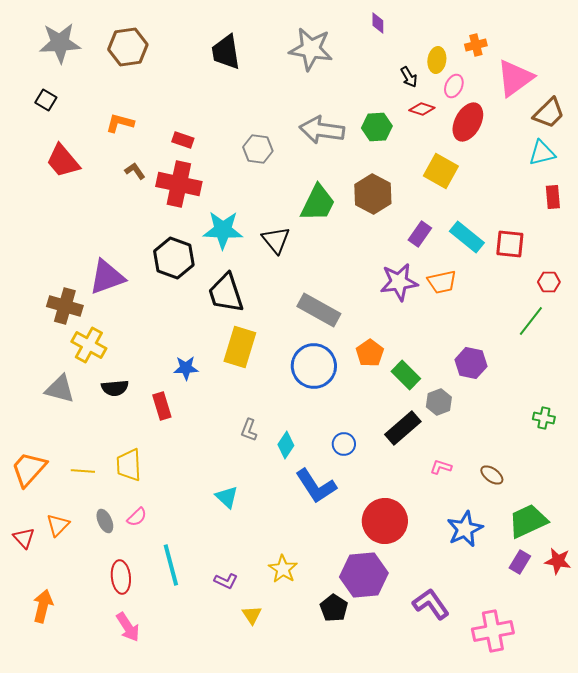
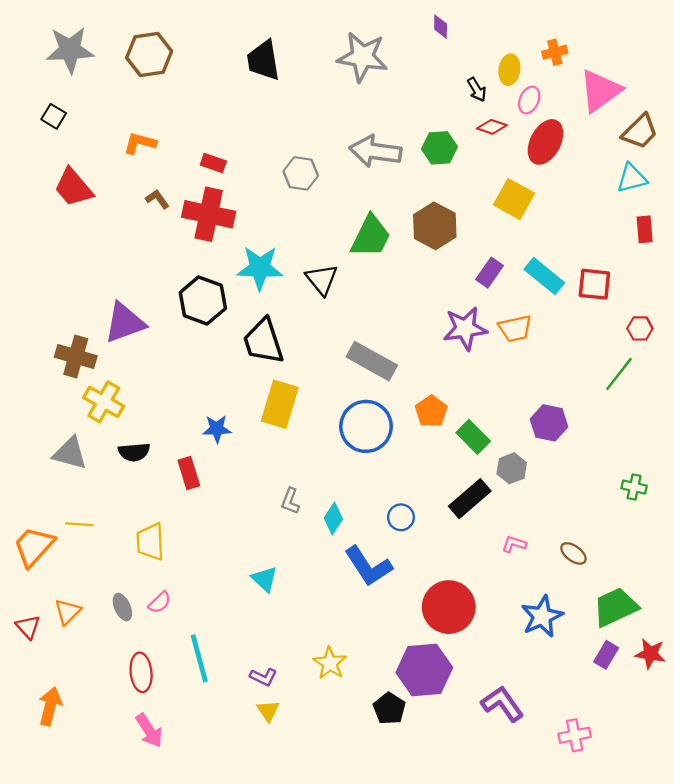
yellow line: (83, 471) -> (79, 524), moved
yellow triangle: (252, 615) -> (268, 711), moved
pink cross: (493, 631) -> (575, 735), size x0.7

